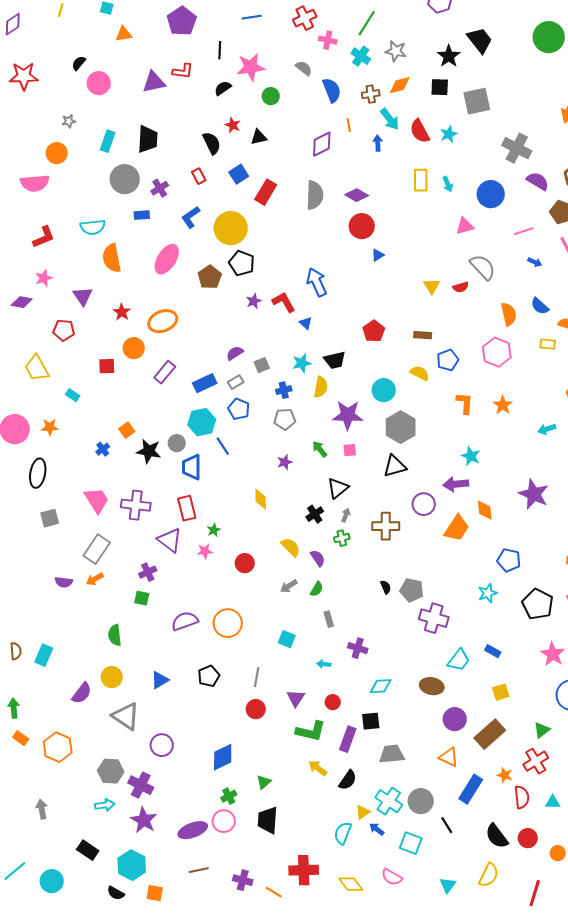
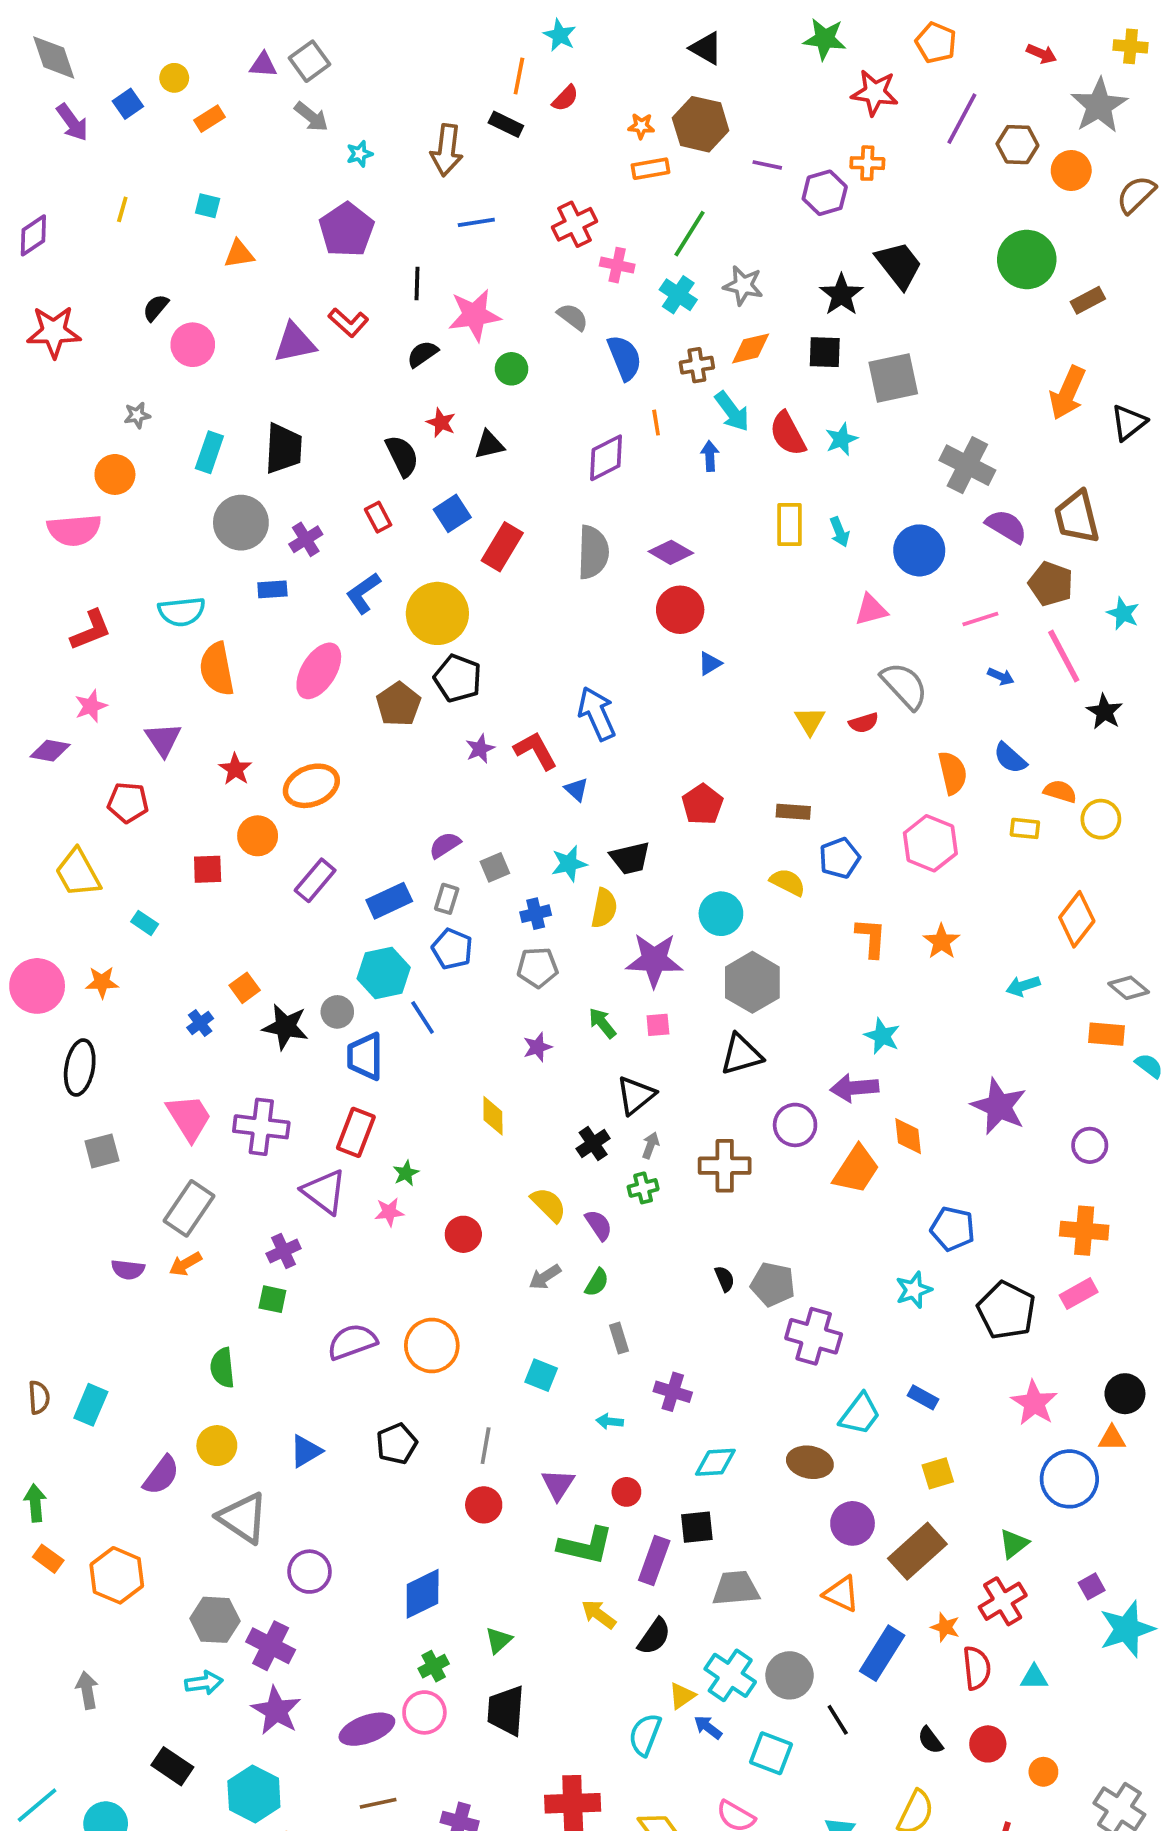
red L-shape: (183, 71) -> (348, 322), turned 35
gray rectangle: (236, 382) -> (447, 899), turned -42
red rectangle: (187, 508) -> (356, 1132), turned 35
black semicircle: (497, 836) -> (930, 1740), size x0.6

